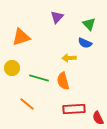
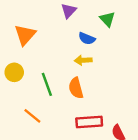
orange triangle: (21, 37) -> (25, 35), turned -30
blue semicircle: (85, 43) -> (87, 38), moved
green line: (39, 78) -> (47, 84), turned 54

